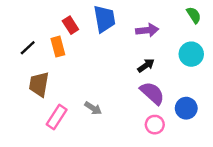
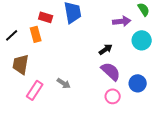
red rectangle: (70, 25) -> (46, 17), turned -40
purple arrow: (147, 30) -> (122, 21), moved

